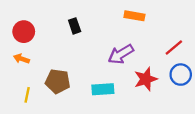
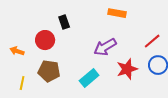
red circle: (24, 32) -> (45, 40), moved
cyan rectangle: (103, 89) -> (89, 78), turned -36

